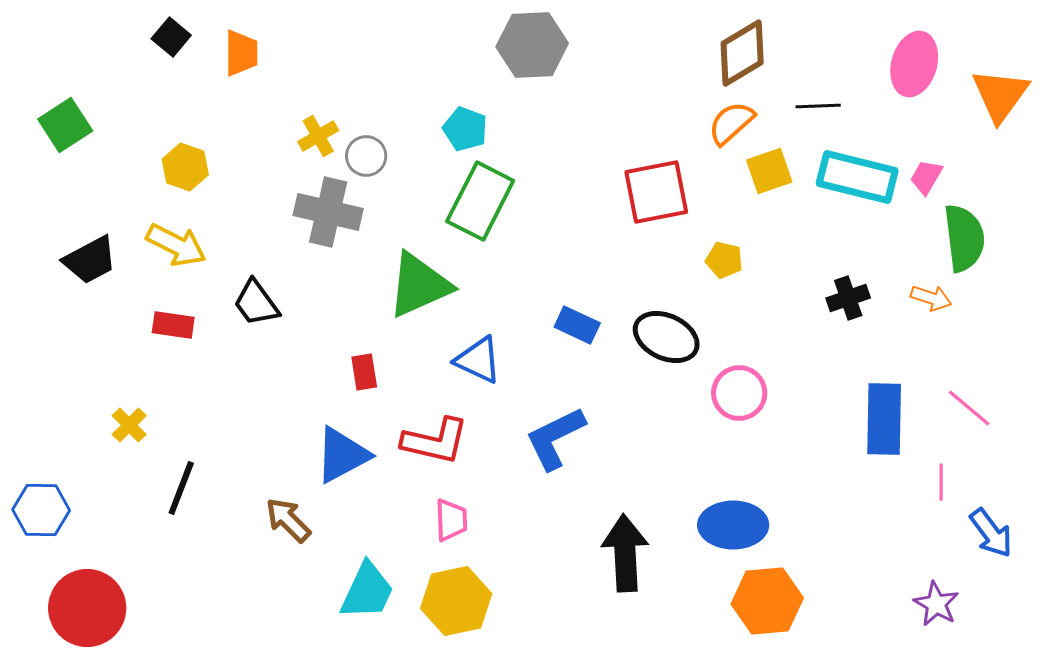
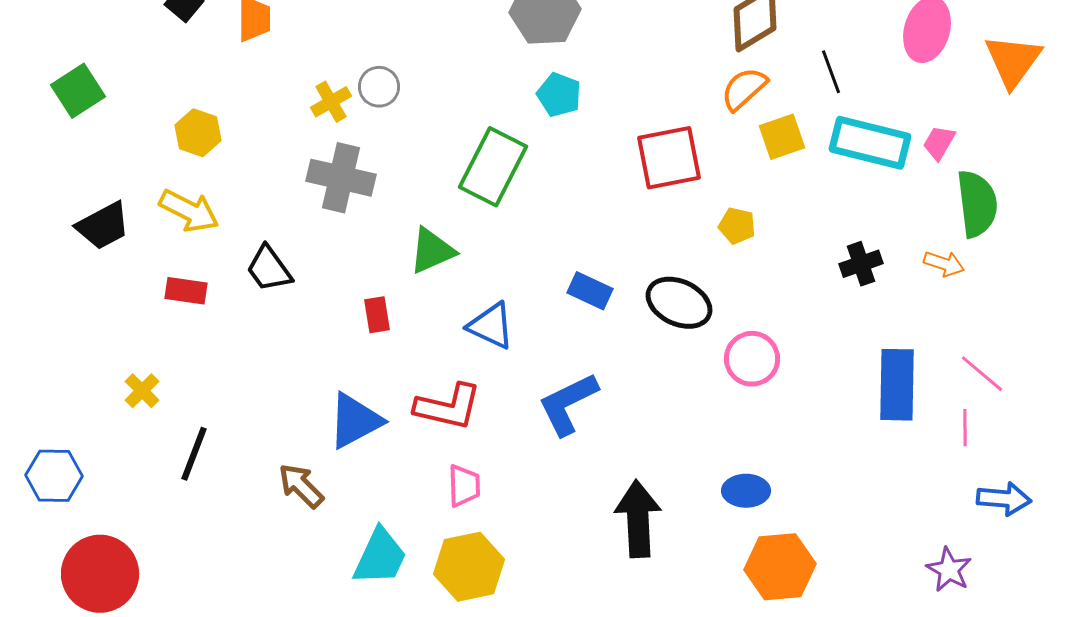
black line: (818, 106) -> (831, 72), turned 72
cyan pentagon: (465, 129) -> (559, 95), moved
gray circle: (366, 156) -> (379, 87), moved
green triangle: (419, 285) -> (432, 251), size x0.7
red rectangle: (364, 372) -> (377, 315), moved
pink line: (941, 482) -> (965, 428), moved
blue ellipse: (733, 525) -> (746, 491), size x0.7
blue arrow: (991, 533) -> (1004, 499), turned -48

